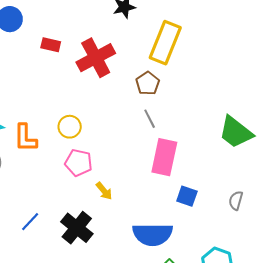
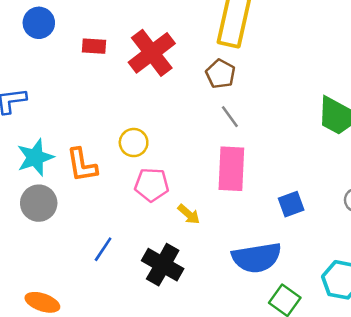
pink rectangle: (164, 157) -> (231, 169), moved
blue square: (187, 196) -> (291, 204), turned -30
blue line: (30, 222) -> (103, 249), moved

